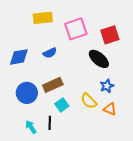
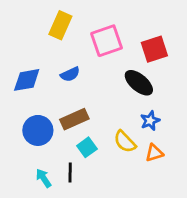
yellow rectangle: (43, 18) -> (60, 25), turned -60
orange triangle: (110, 109) -> (154, 153), turned -40

